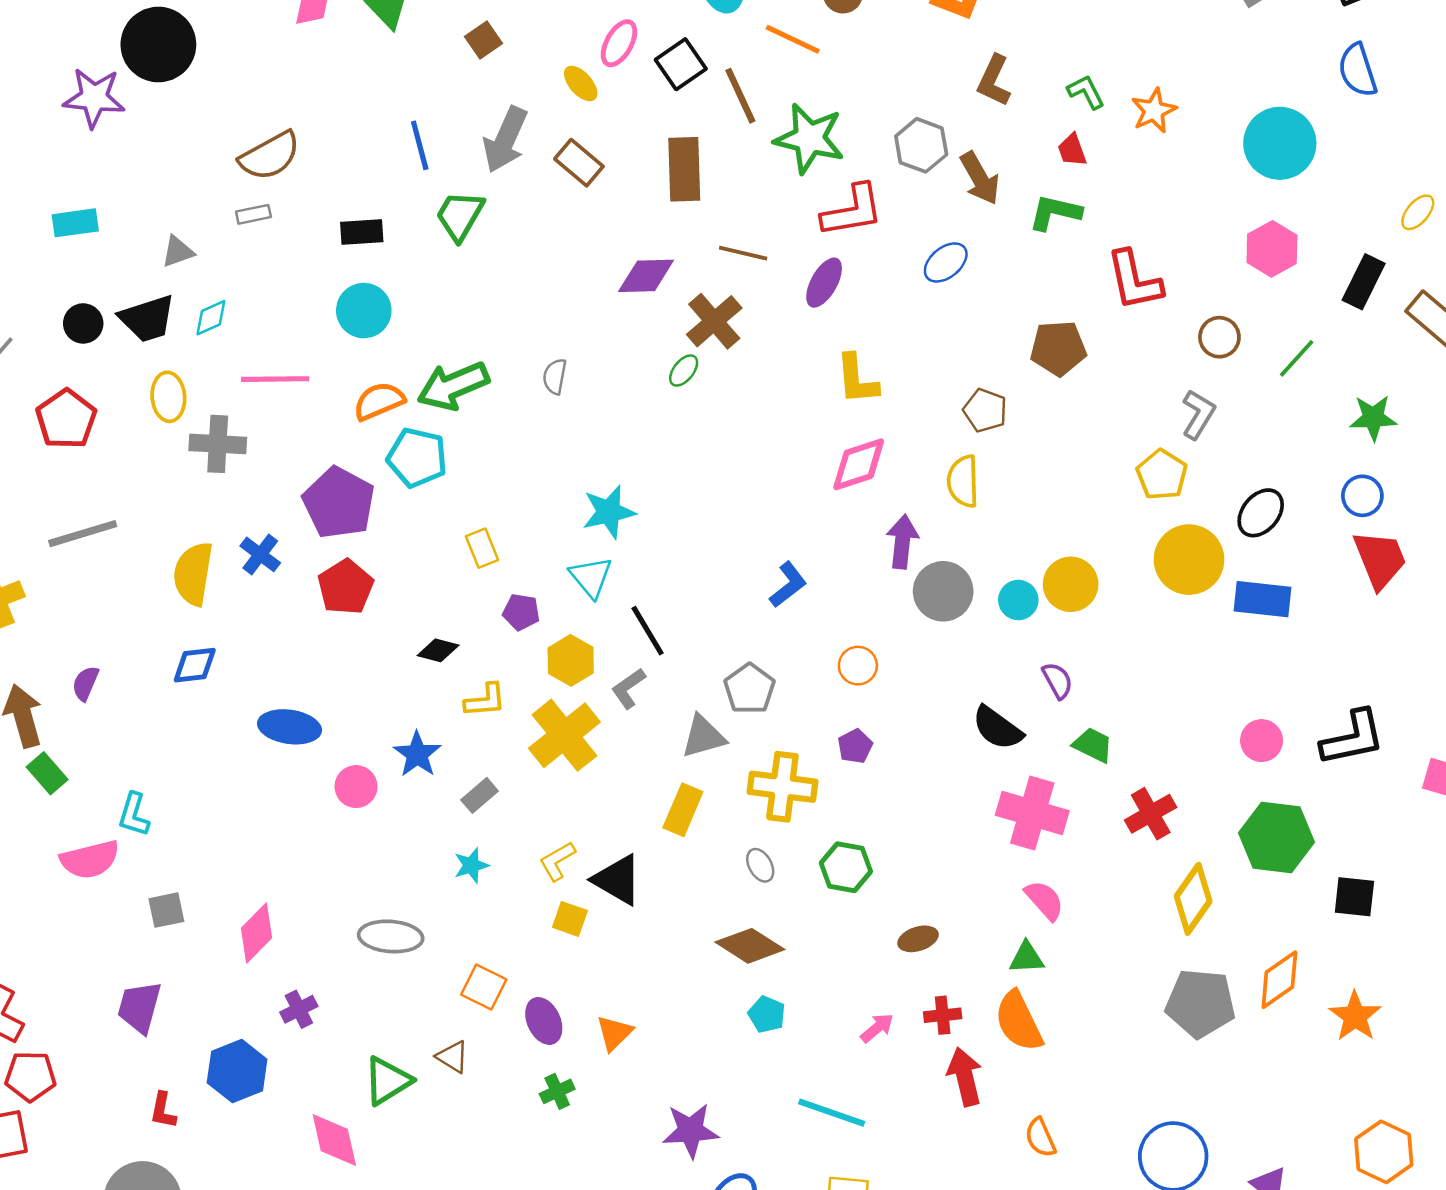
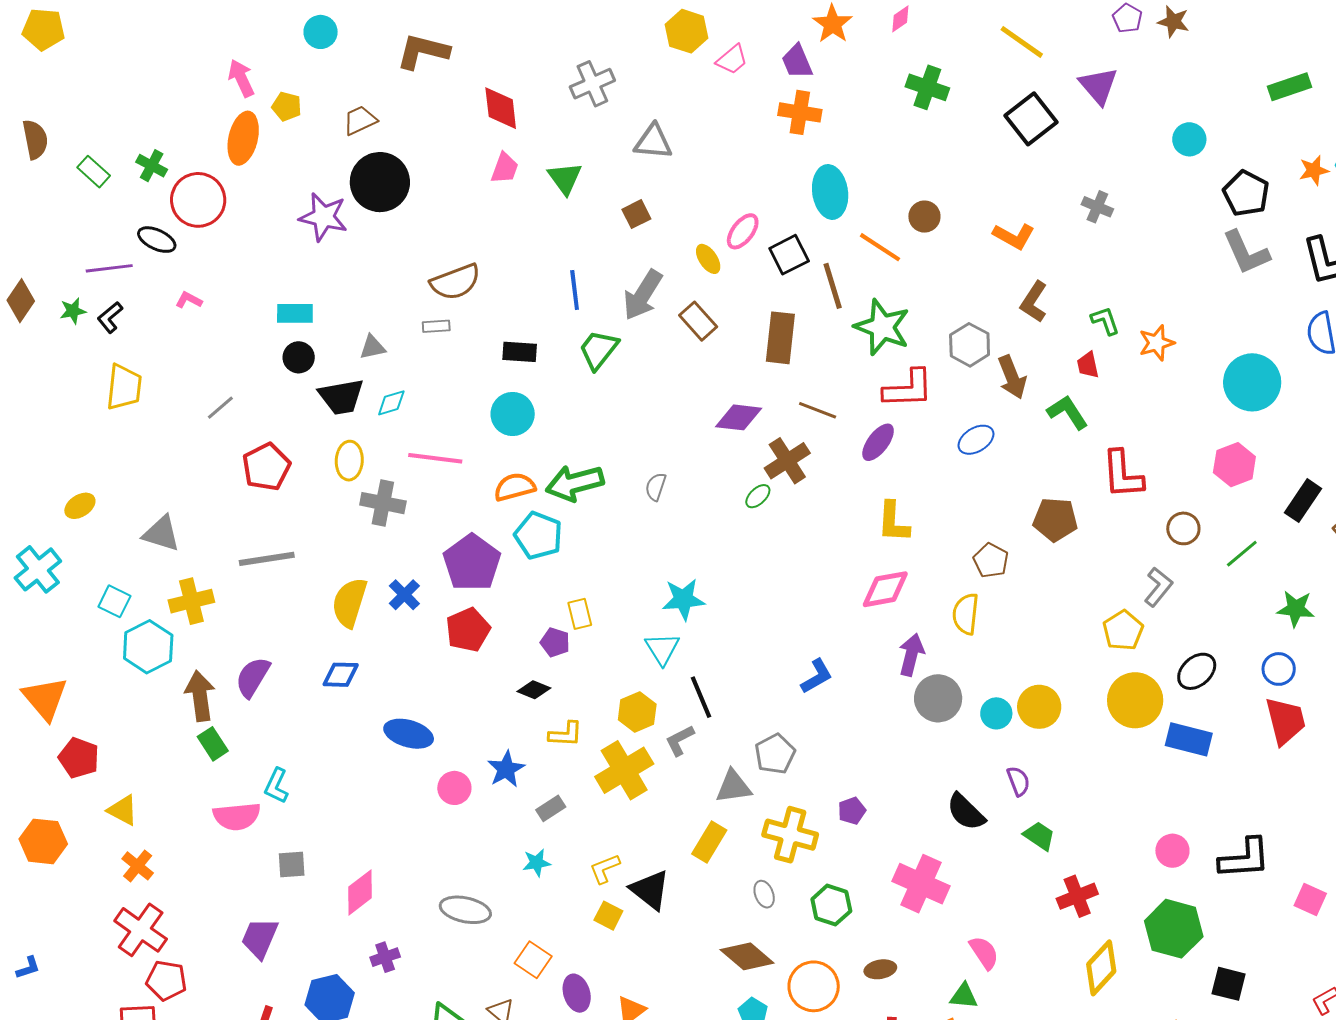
green L-shape: (1055, 212) -> (1068, 412), turned 36
black circle: (83, 323) -> (299, 357), moved
purple pentagon: (521, 612) -> (555, 642), moved
orange circle: (858, 666) -> (814, 986), moved, size x1.6
purple semicircle: (85, 683) -> (253, 677), size x1.5
pink cross: (1032, 813) -> (921, 884), moved

